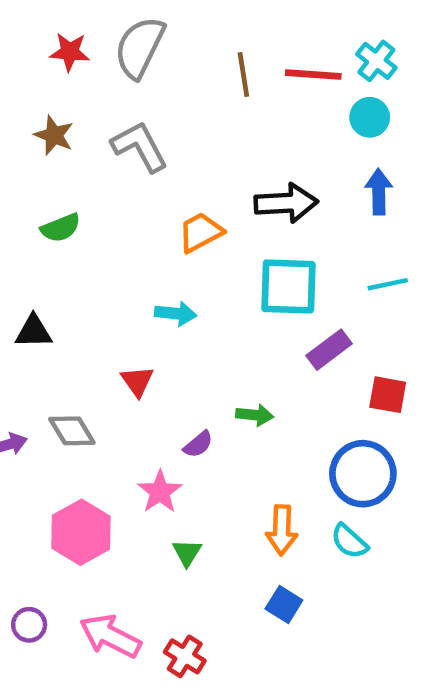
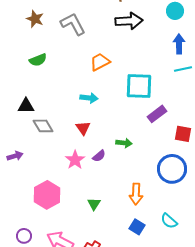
black arrow: (286, 203) -> (129, 21), moved
cyan line: (388, 284) -> (183, 69), moved
red triangle: (137, 381) -> (83, 128), moved
gray diamond: (72, 431) -> (43, 126), moved
pink star: (160, 492) -> (75, 160), moved
cyan semicircle: (349, 541) -> (169, 221), moved

